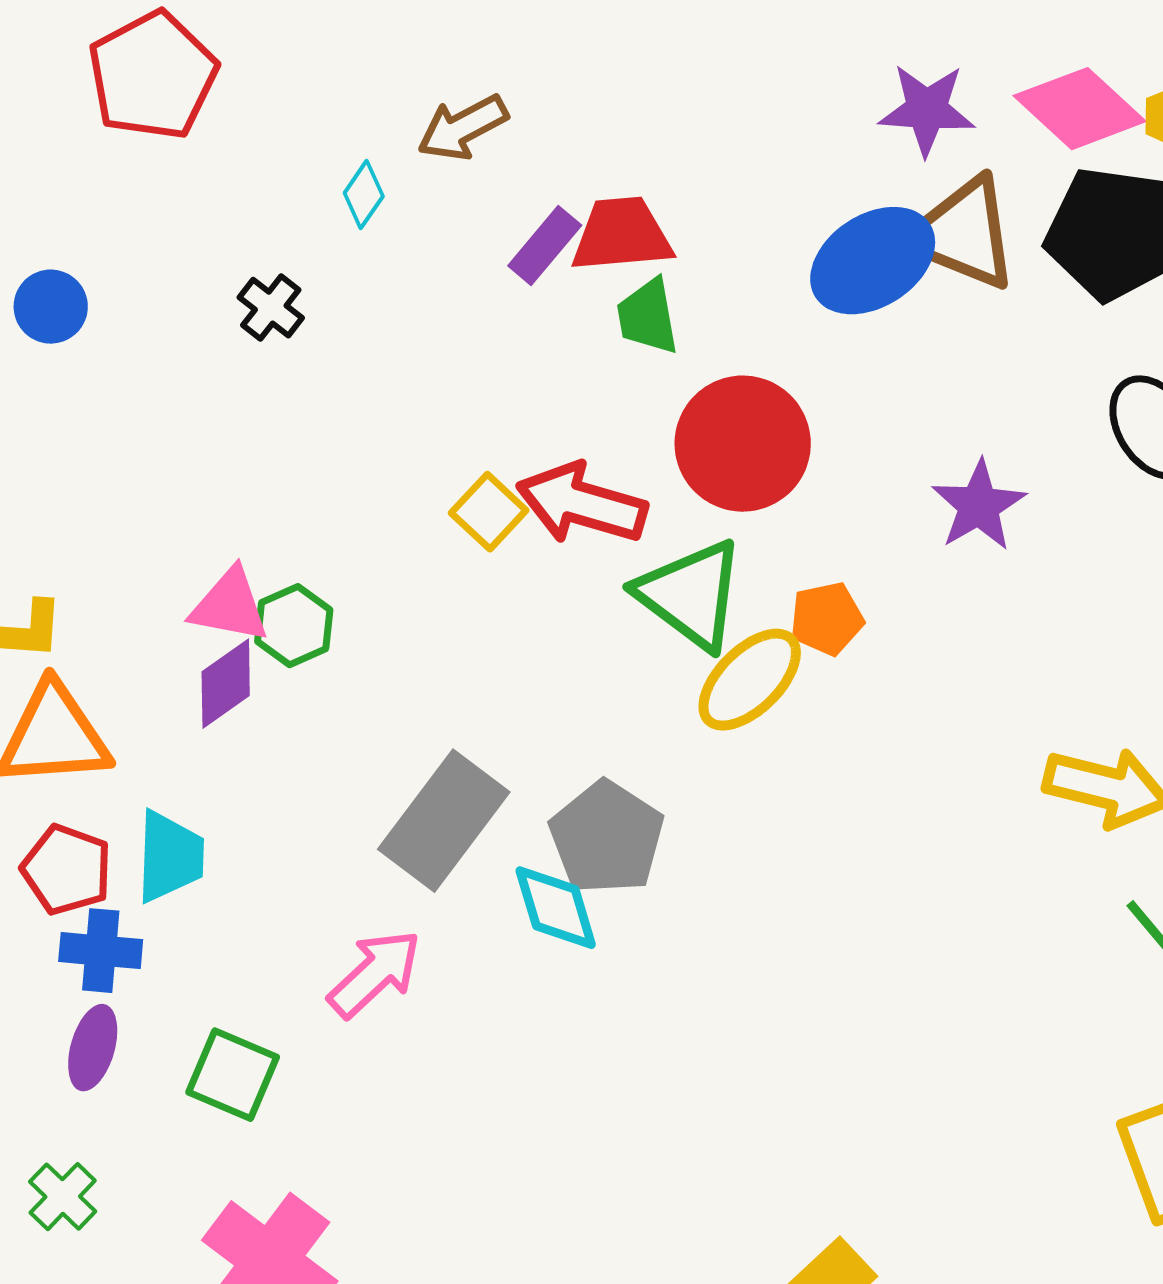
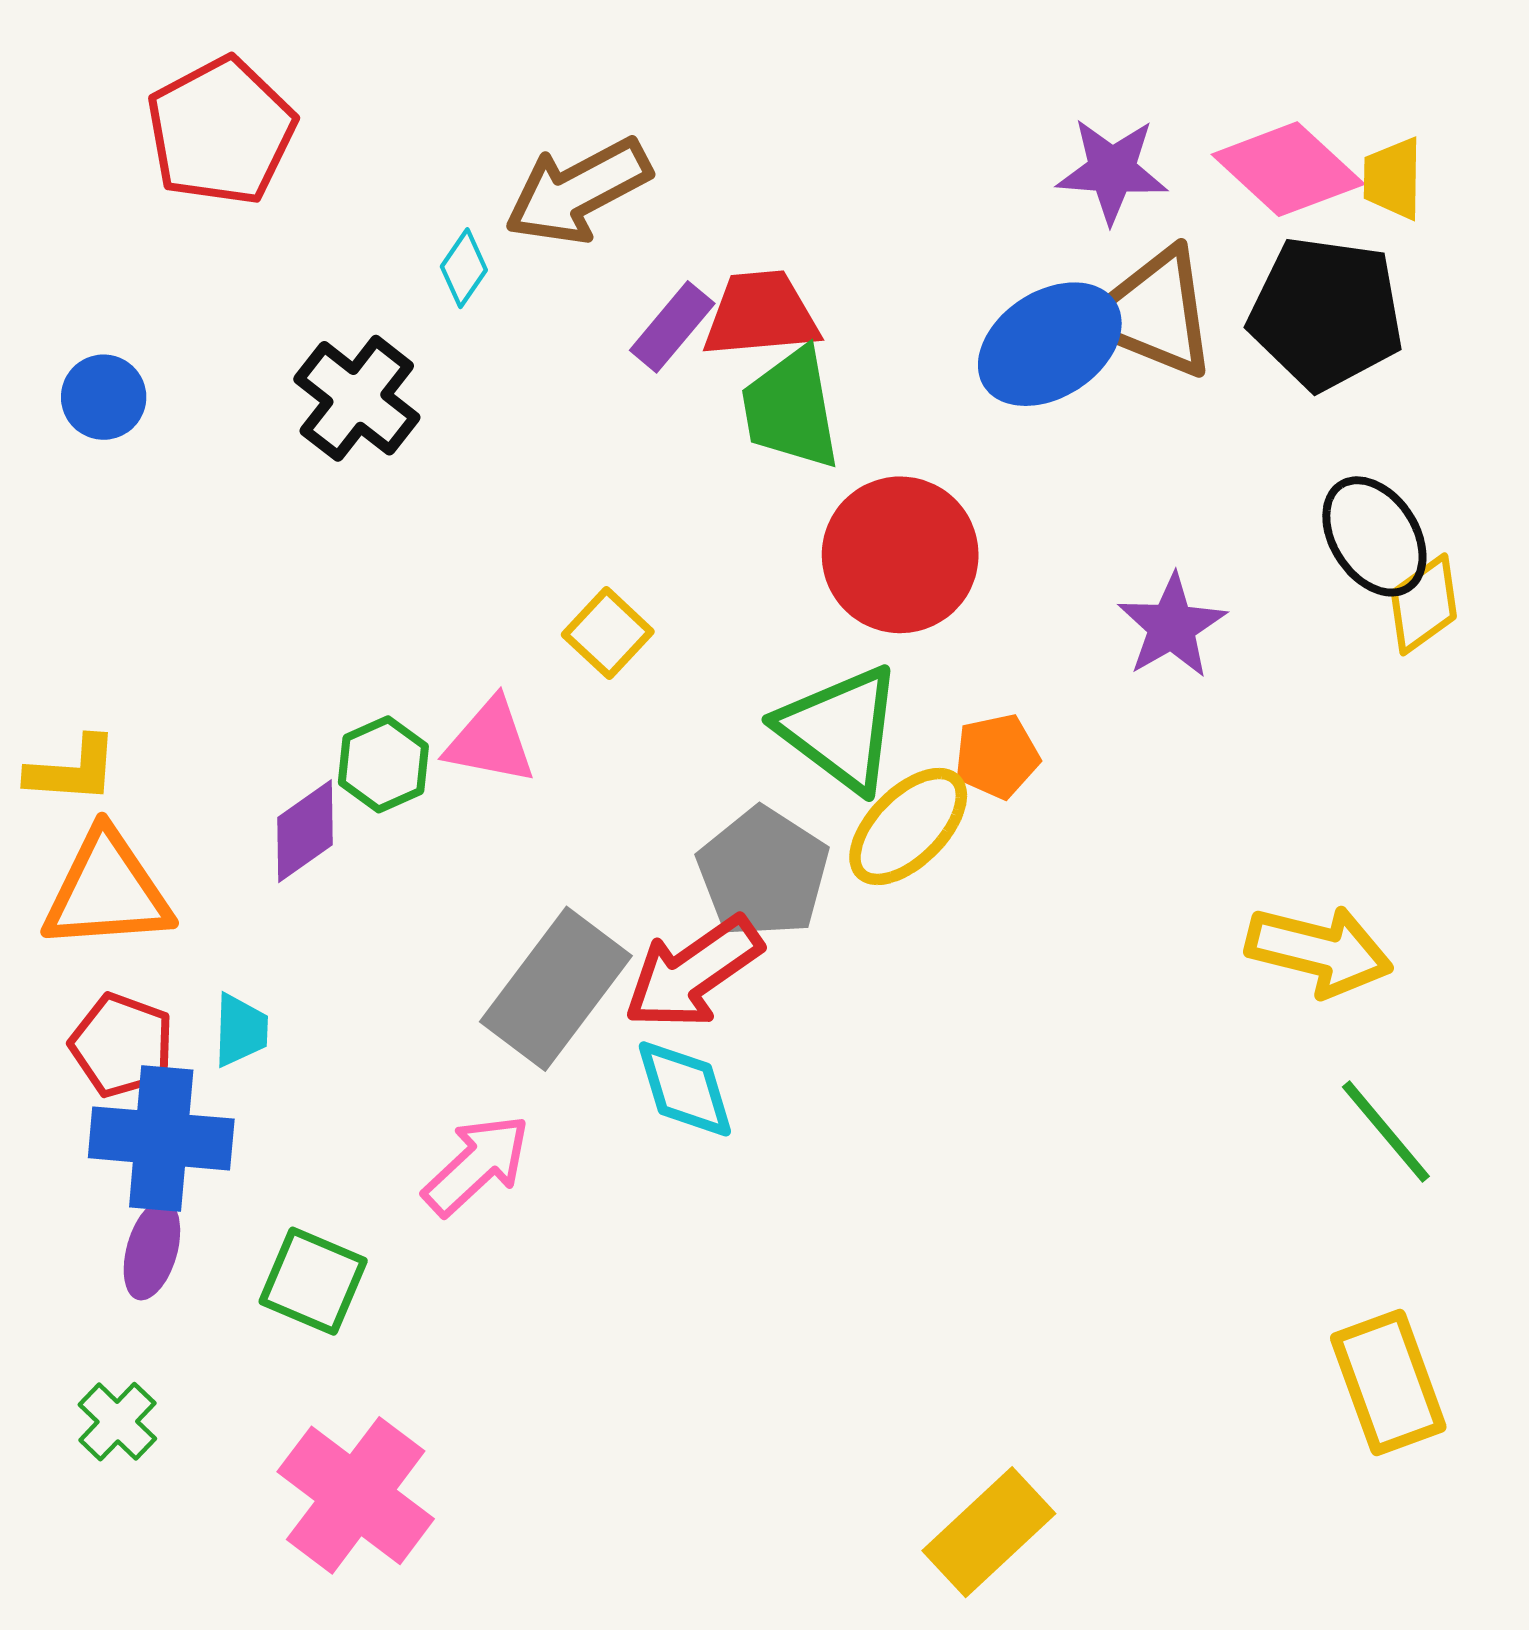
brown arrow: (463, 128) -> (578, 191), size x1.4
black cross: (271, 308) -> (357, 398), size x1.6
green trapezoid: (648, 317) -> (791, 409), size x1.4
red arrow: (582, 504) -> (693, 973), moved, turned -51
pink triangle: (230, 606) -> (490, 741), moved
gray pentagon: (607, 838) -> (763, 873), moved
cyan trapezoid: (170, 857) -> (241, 1030), size x0.7
blue cross: (101, 951) -> (161, 1138), size x1.5

